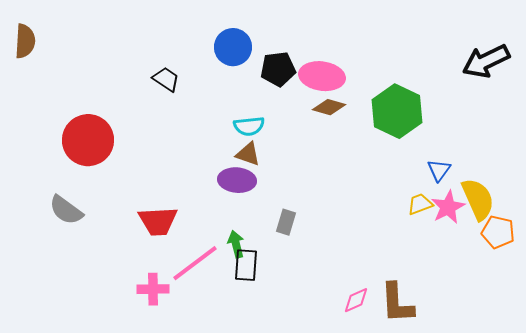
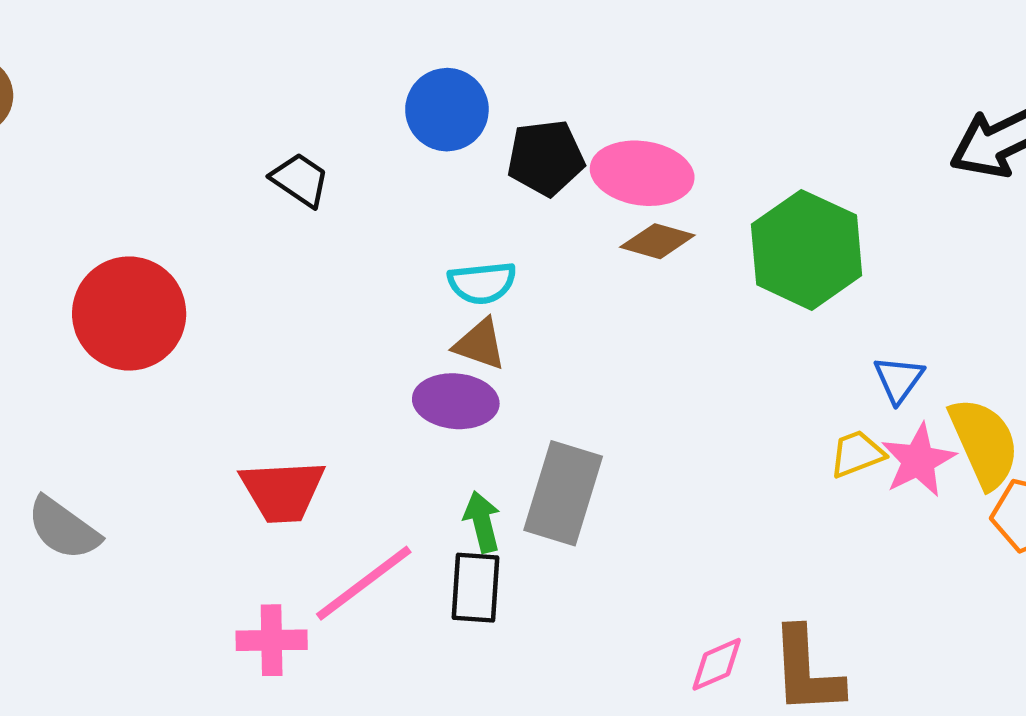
gray semicircle: (66, 210) -> (63, 528), moved
gray rectangle: (286, 222) -> (563, 493), size x1.8
green arrow: (236, 244) -> (482, 522), moved

